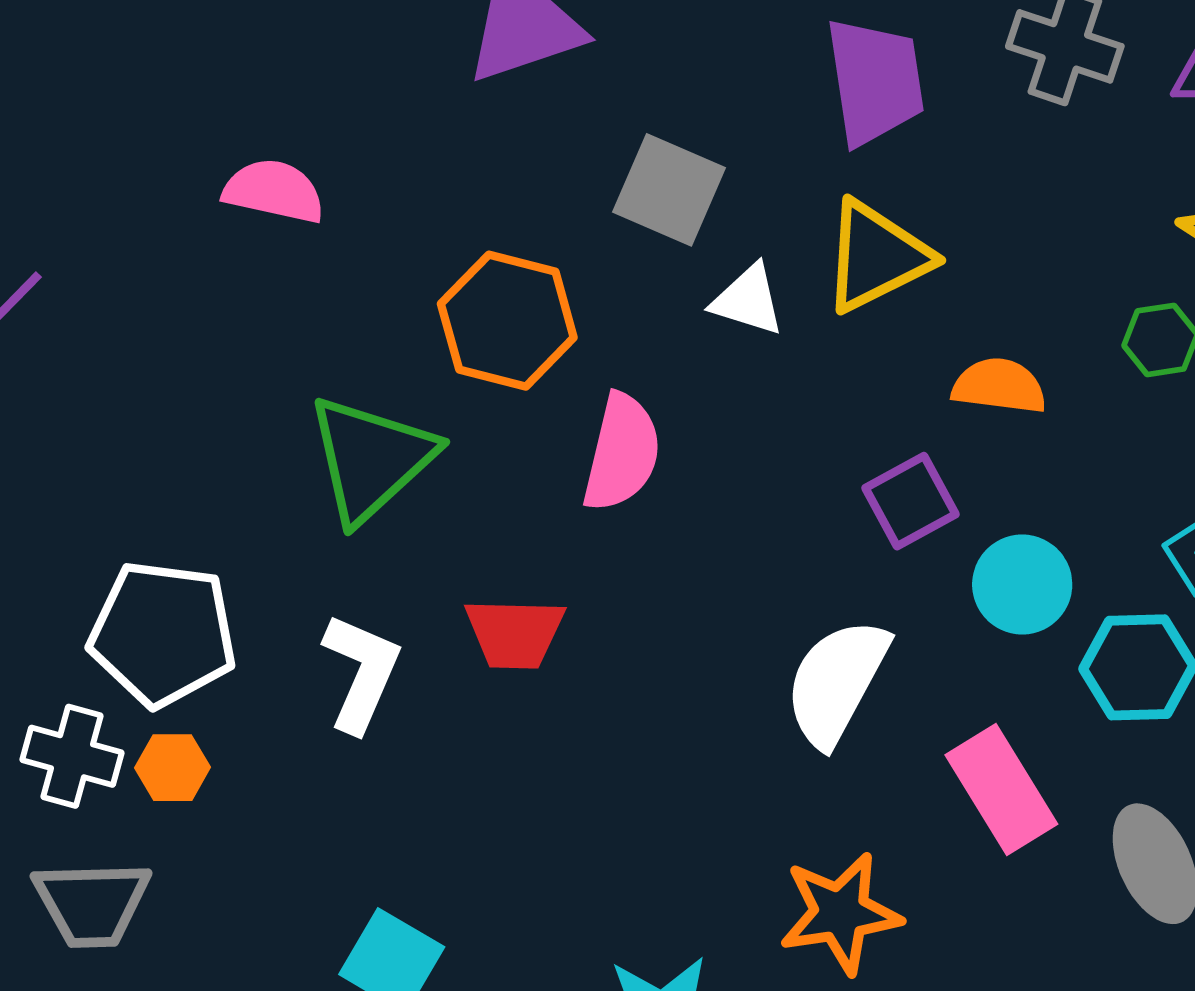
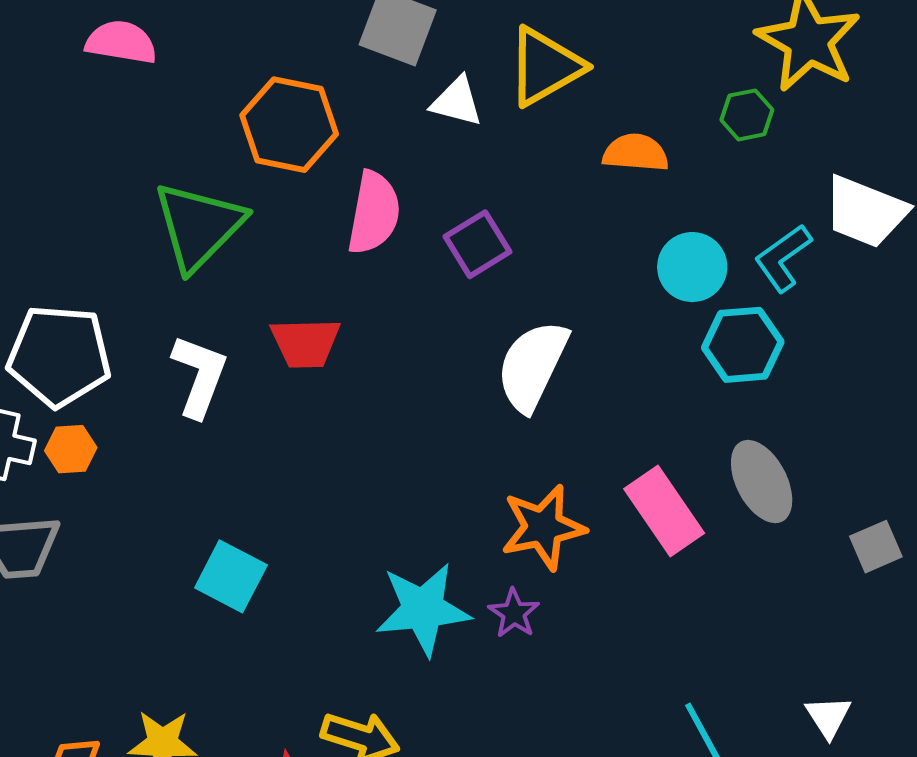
purple square: (911, 501) -> (477, 244), moved
cyan circle: (1022, 584) -> (692, 267), moved
pink rectangle: (1001, 790) -> (664, 511), moved

